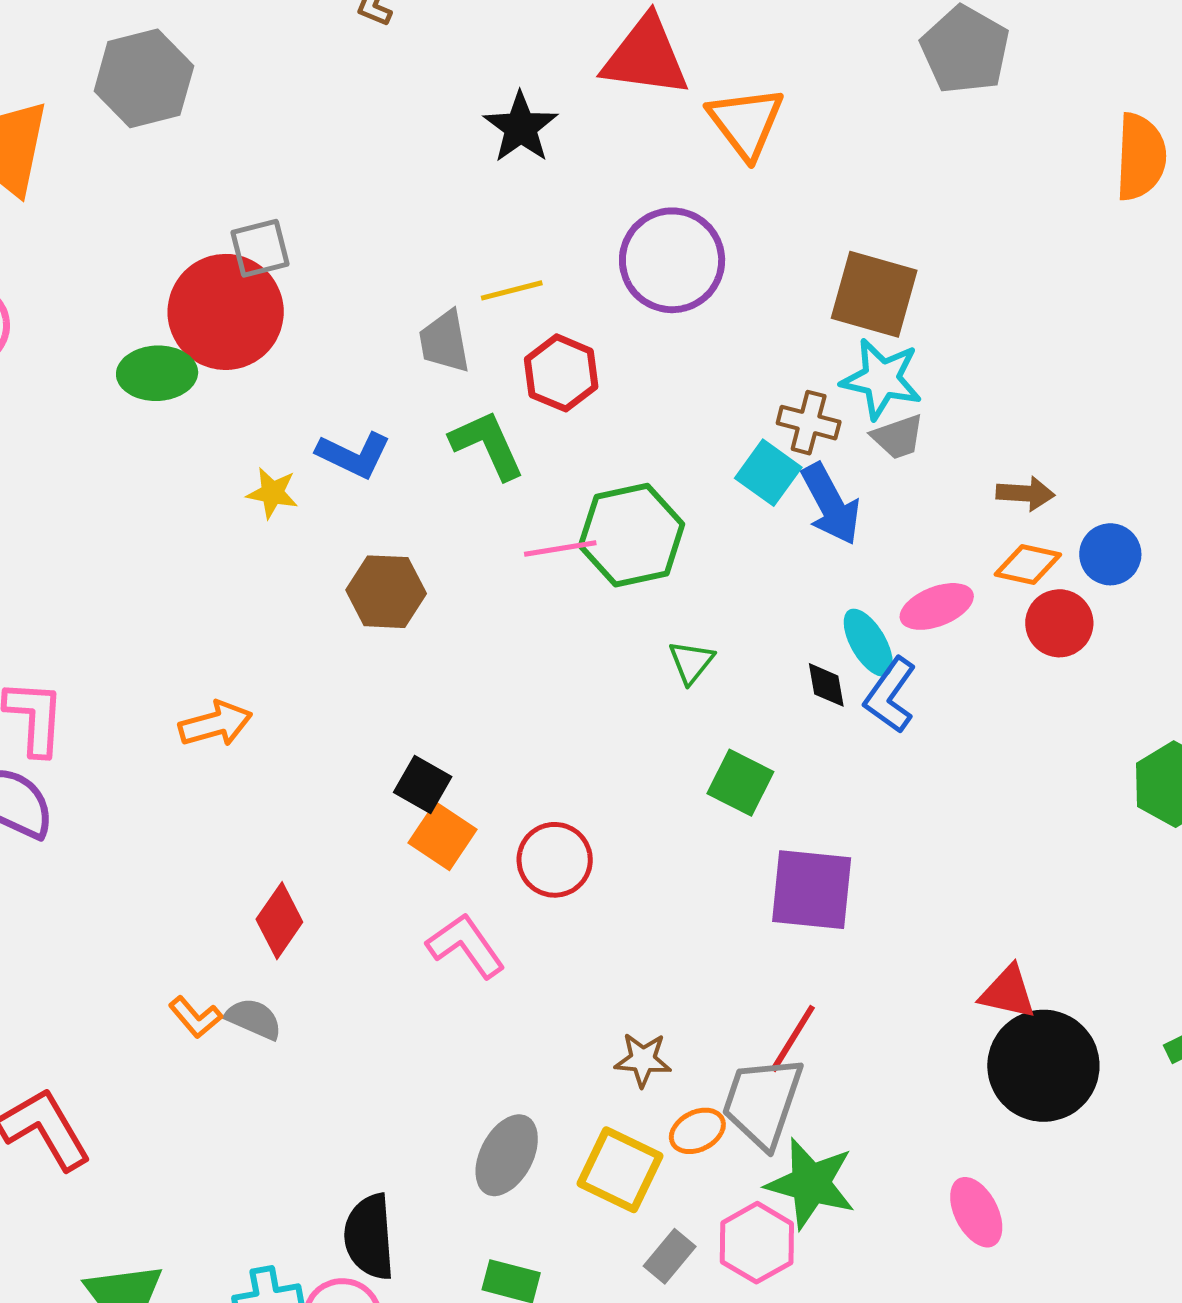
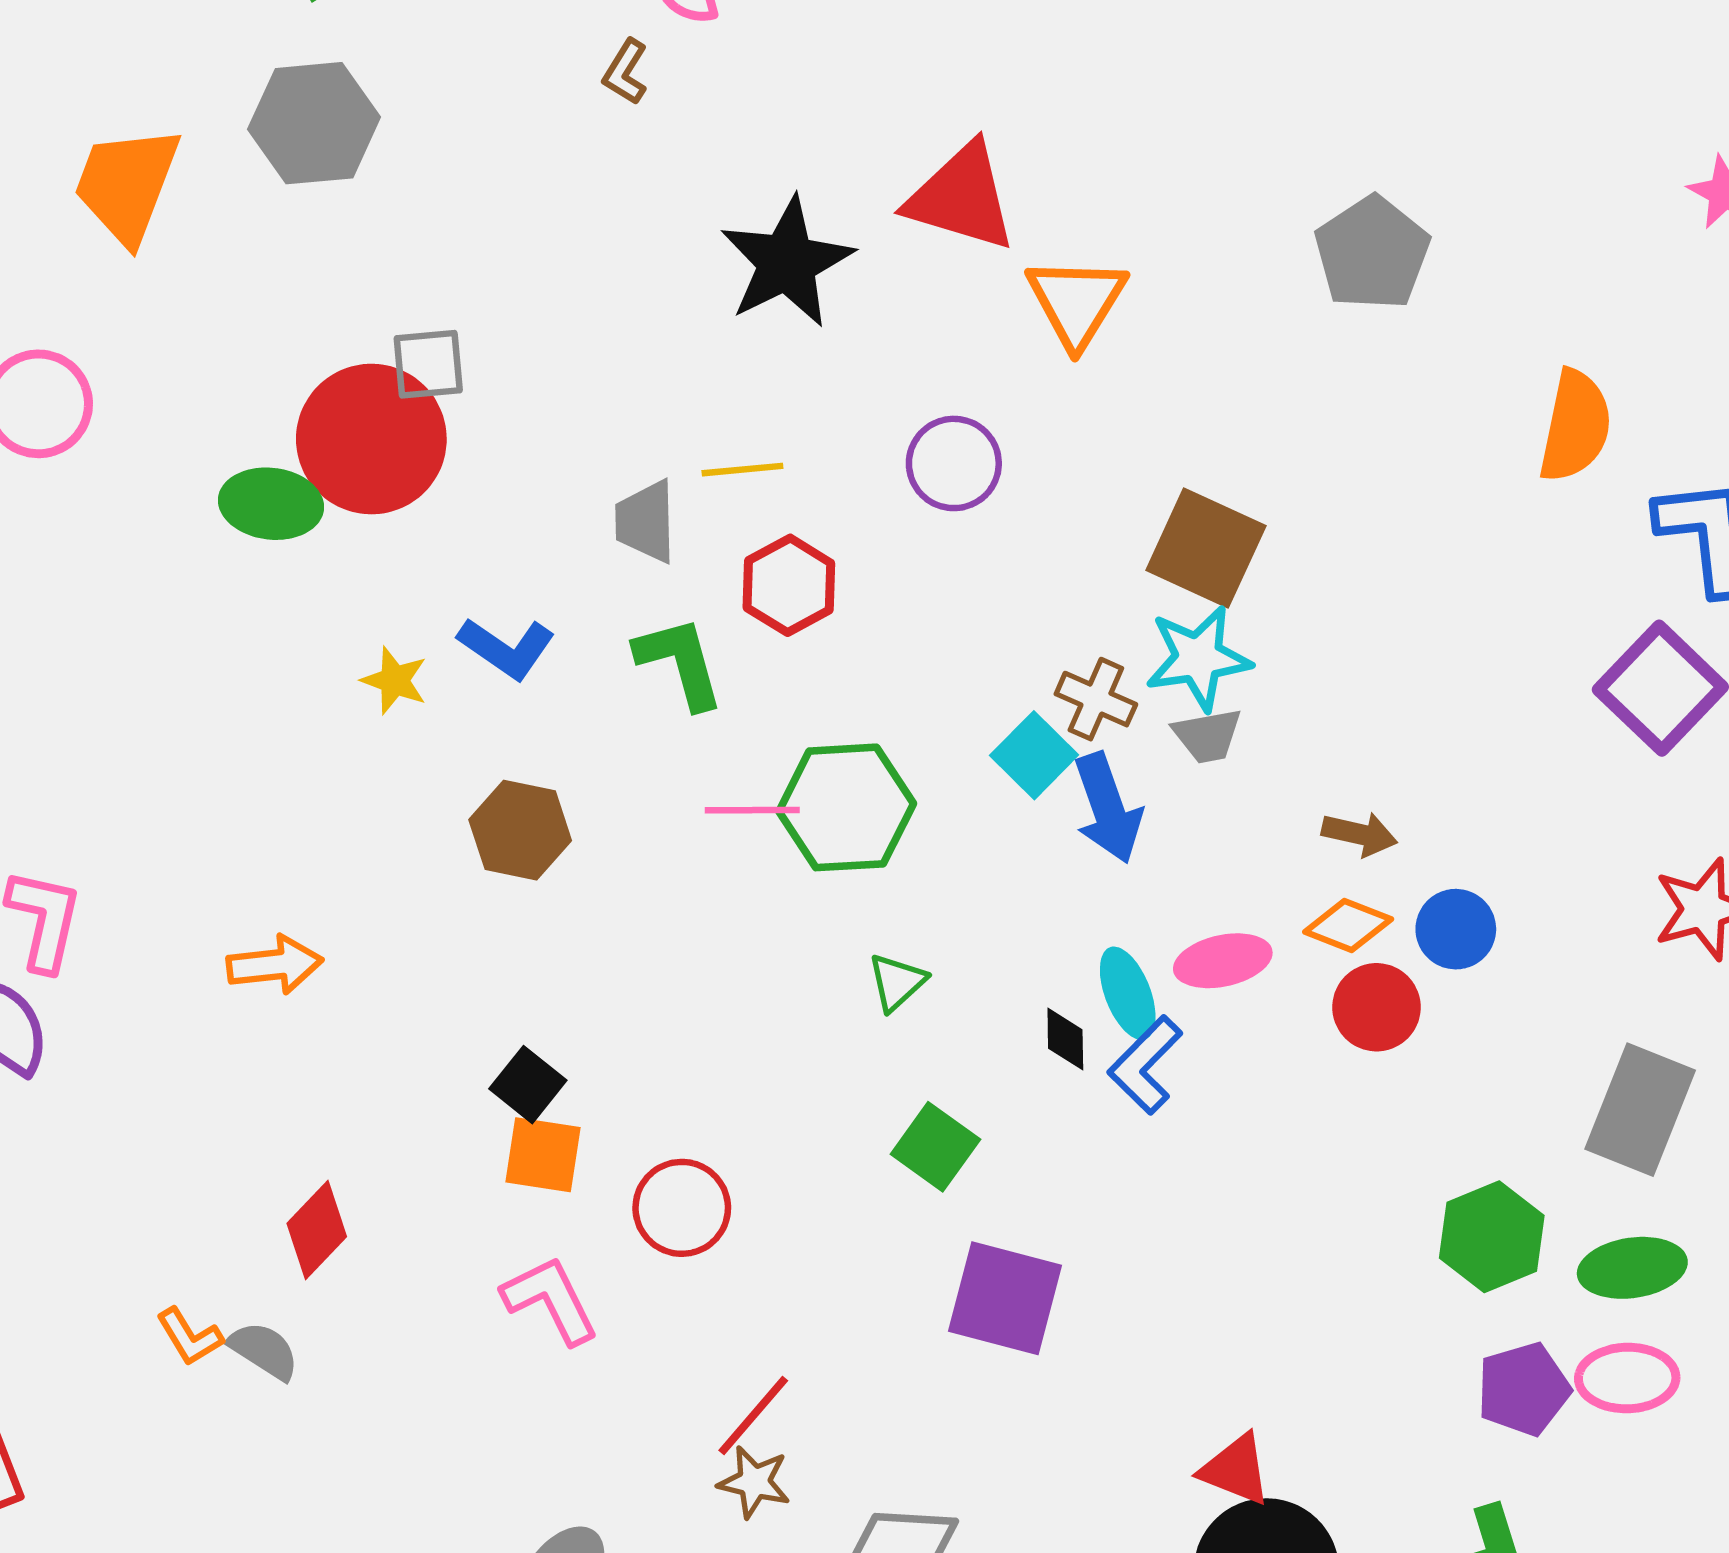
black star: (521, 127) -> (787, 262), size x1.4
purple circle: (672, 260) -> (954, 463), size x0.7
cyan star: (882, 379) -> (1198, 658), turned -30
orange square: (443, 836) -> (543, 1155), turned -34
red line: (793, 1038) -> (753, 1416), moved

